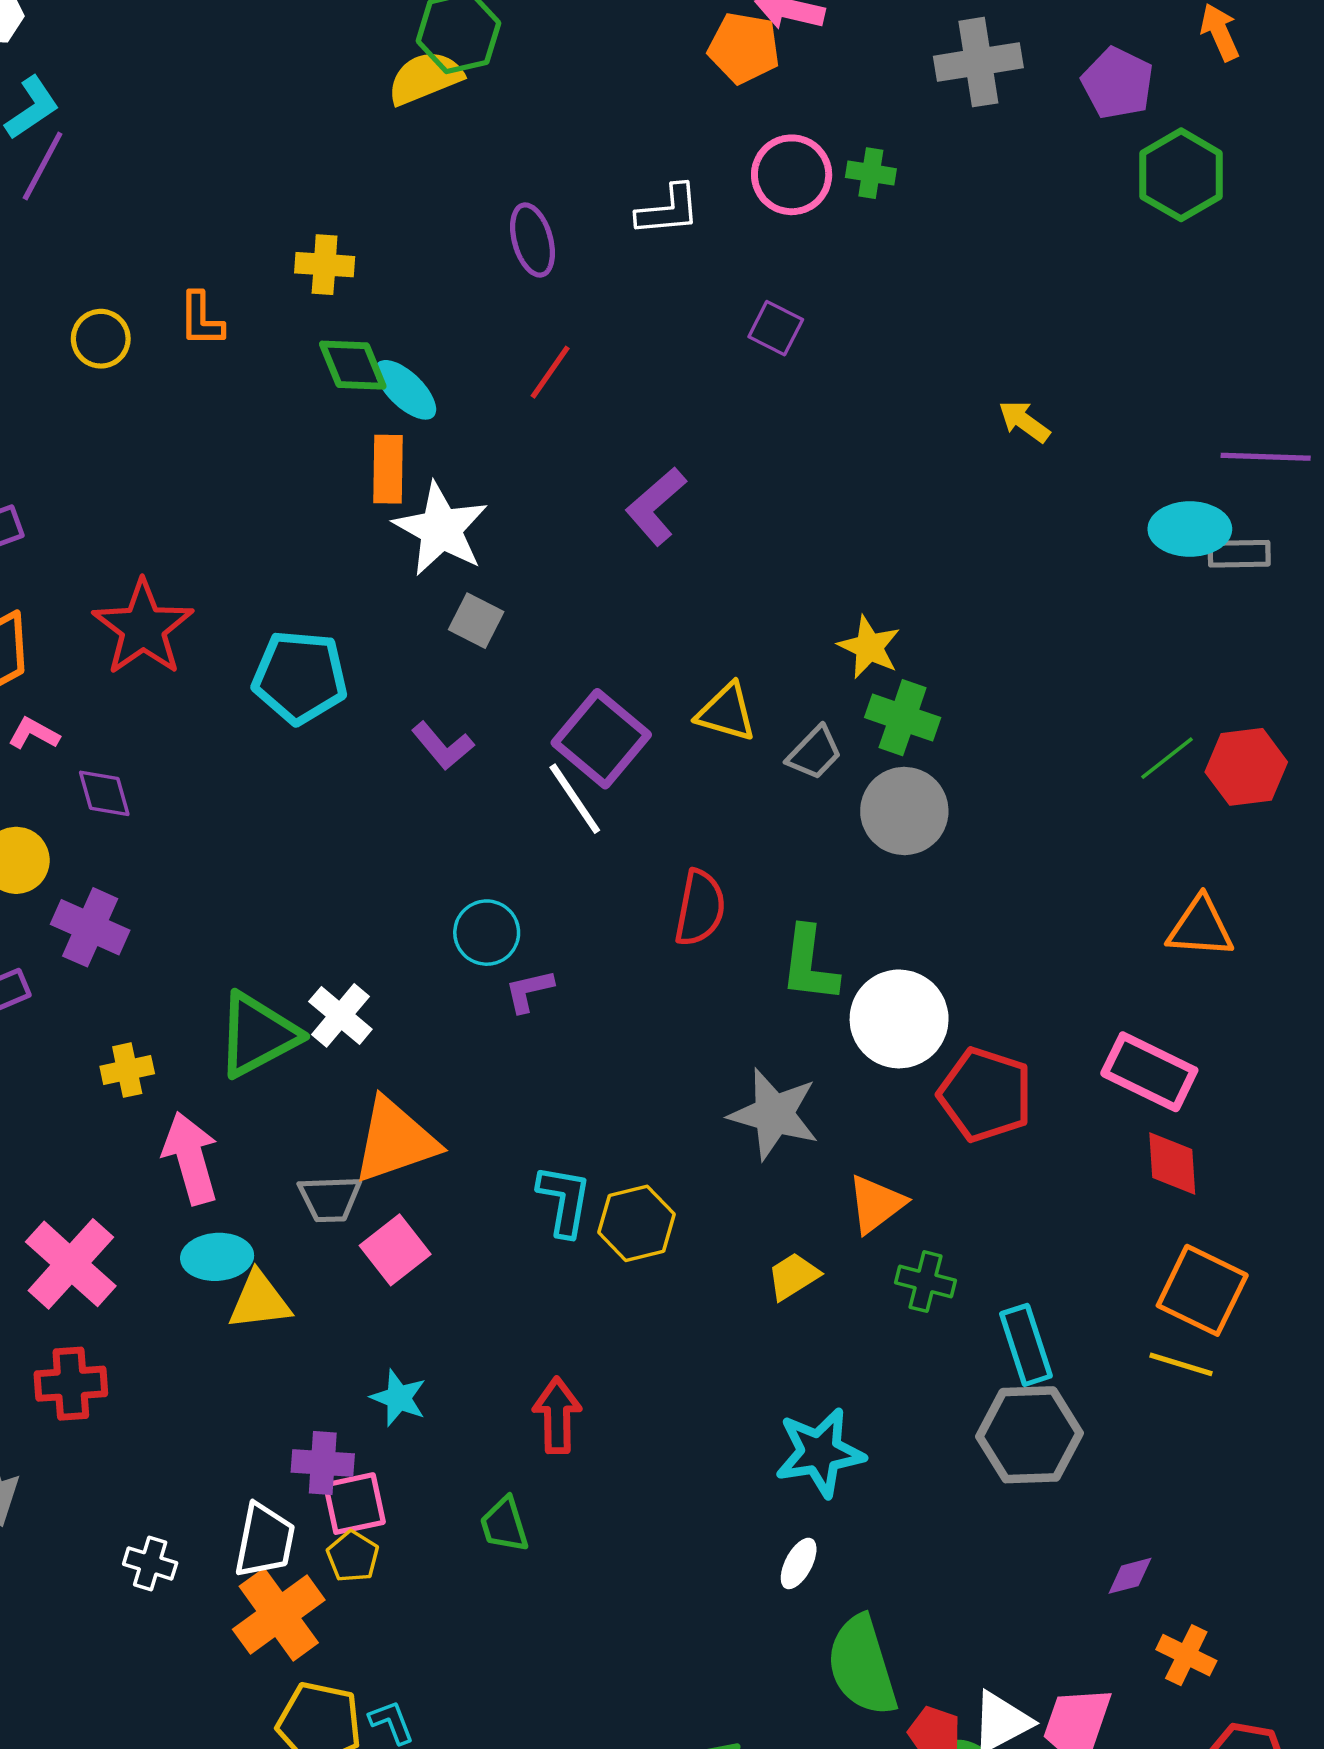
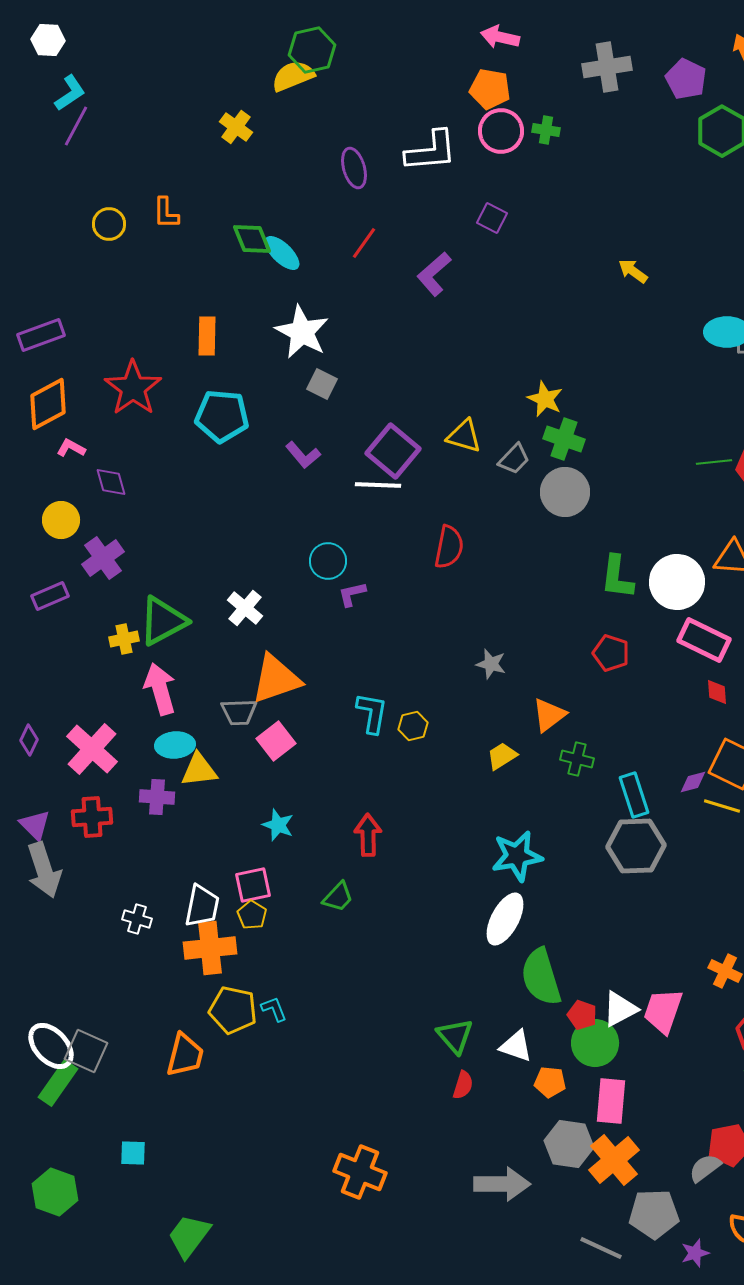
orange pentagon: (744, 48) -> (490, 89), moved
white L-shape: (668, 210) -> (431, 151), size x1.4
yellow cross: (325, 265) -> (236, 127), moved, turned 32
orange rectangle: (388, 469) -> (207, 336), moved
purple L-shape: (656, 506) -> (434, 274), moved
green line: (1167, 758) -> (714, 462), turned 32
white line: (575, 799) -> (378, 485), turned -54
purple cross: (90, 927) -> (103, 558), turned 30
green L-shape: (809, 964) -> (617, 577), moved
white circle: (899, 1019) -> (677, 582), moved
green triangle: (258, 1035) -> (163, 621), moved
red pentagon: (985, 1095) -> (611, 653), size x0.7
gray star: (774, 1114) -> (491, 664), size x0.6
red diamond: (1172, 1163) -> (717, 692), size x0.7
yellow hexagon: (636, 1223) -> (413, 726), size x0.7
purple cross: (323, 1463) -> (157, 797), moved
green trapezoid: (504, 1525) -> (338, 897), turned -120
white ellipse: (799, 1563) -> (505, 919), size x1.8
purple diamond: (1130, 1576) -> (693, 782), moved
orange cross: (279, 1615) -> (210, 948), turned 30

